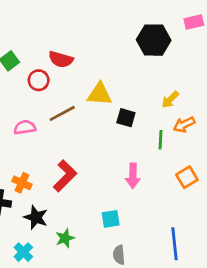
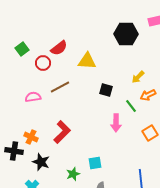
red semicircle: (61, 59) -> (59, 48), turned -54
yellow triangle: (100, 94) -> (87, 61), moved
green line: (161, 140) -> (131, 106), turned -40
pink arrow: (133, 176) -> (116, 123), moved
green star: (65, 238) -> (73, 174), moved

